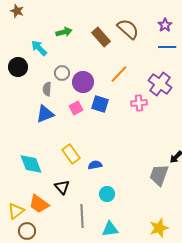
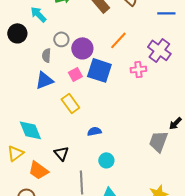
blue square: (100, 104) -> (99, 70), size x1.4
yellow rectangle: (71, 154) -> (70, 103), moved
yellow triangle: (16, 211) -> (15, 153), moved

